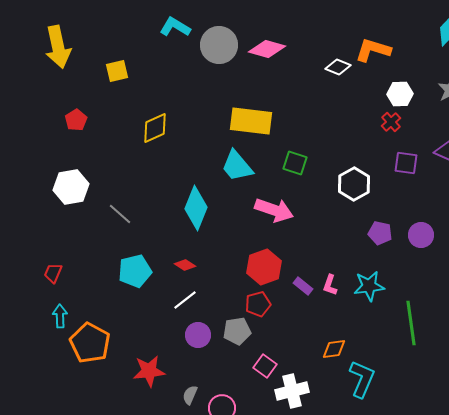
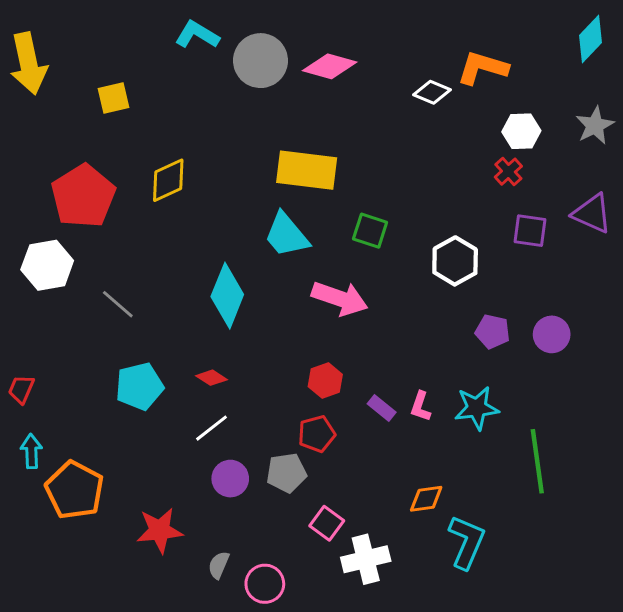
red pentagon: (76, 120) -> (83, 196), moved, size x2.0
red hexagon: (264, 267) -> (325, 381), size x0.7

